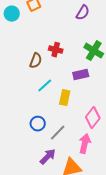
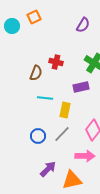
cyan line: (45, 86) -> (45, 98), turned 49
gray line: (58, 133) -> (62, 134), moved
pink arrow: (85, 144) -> (85, 156), turned 78

